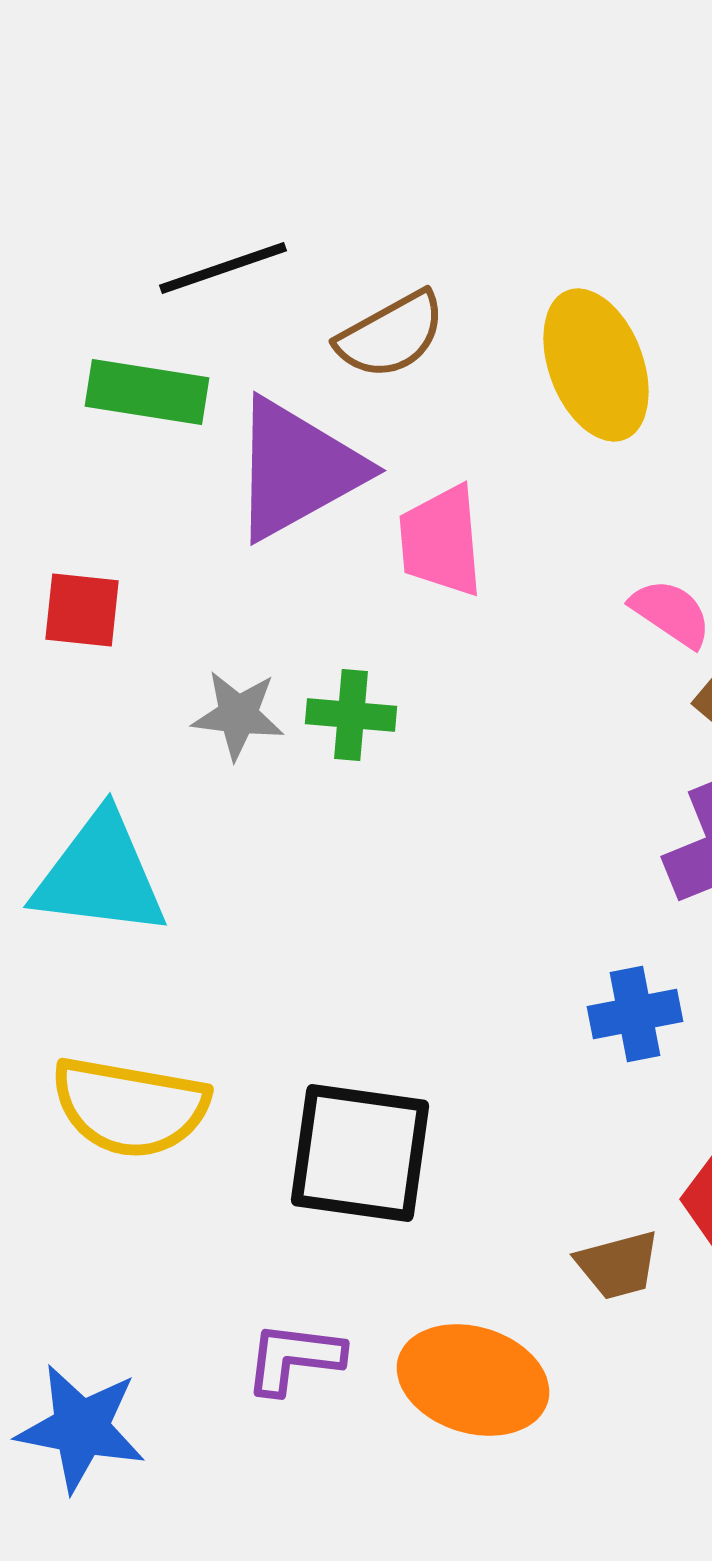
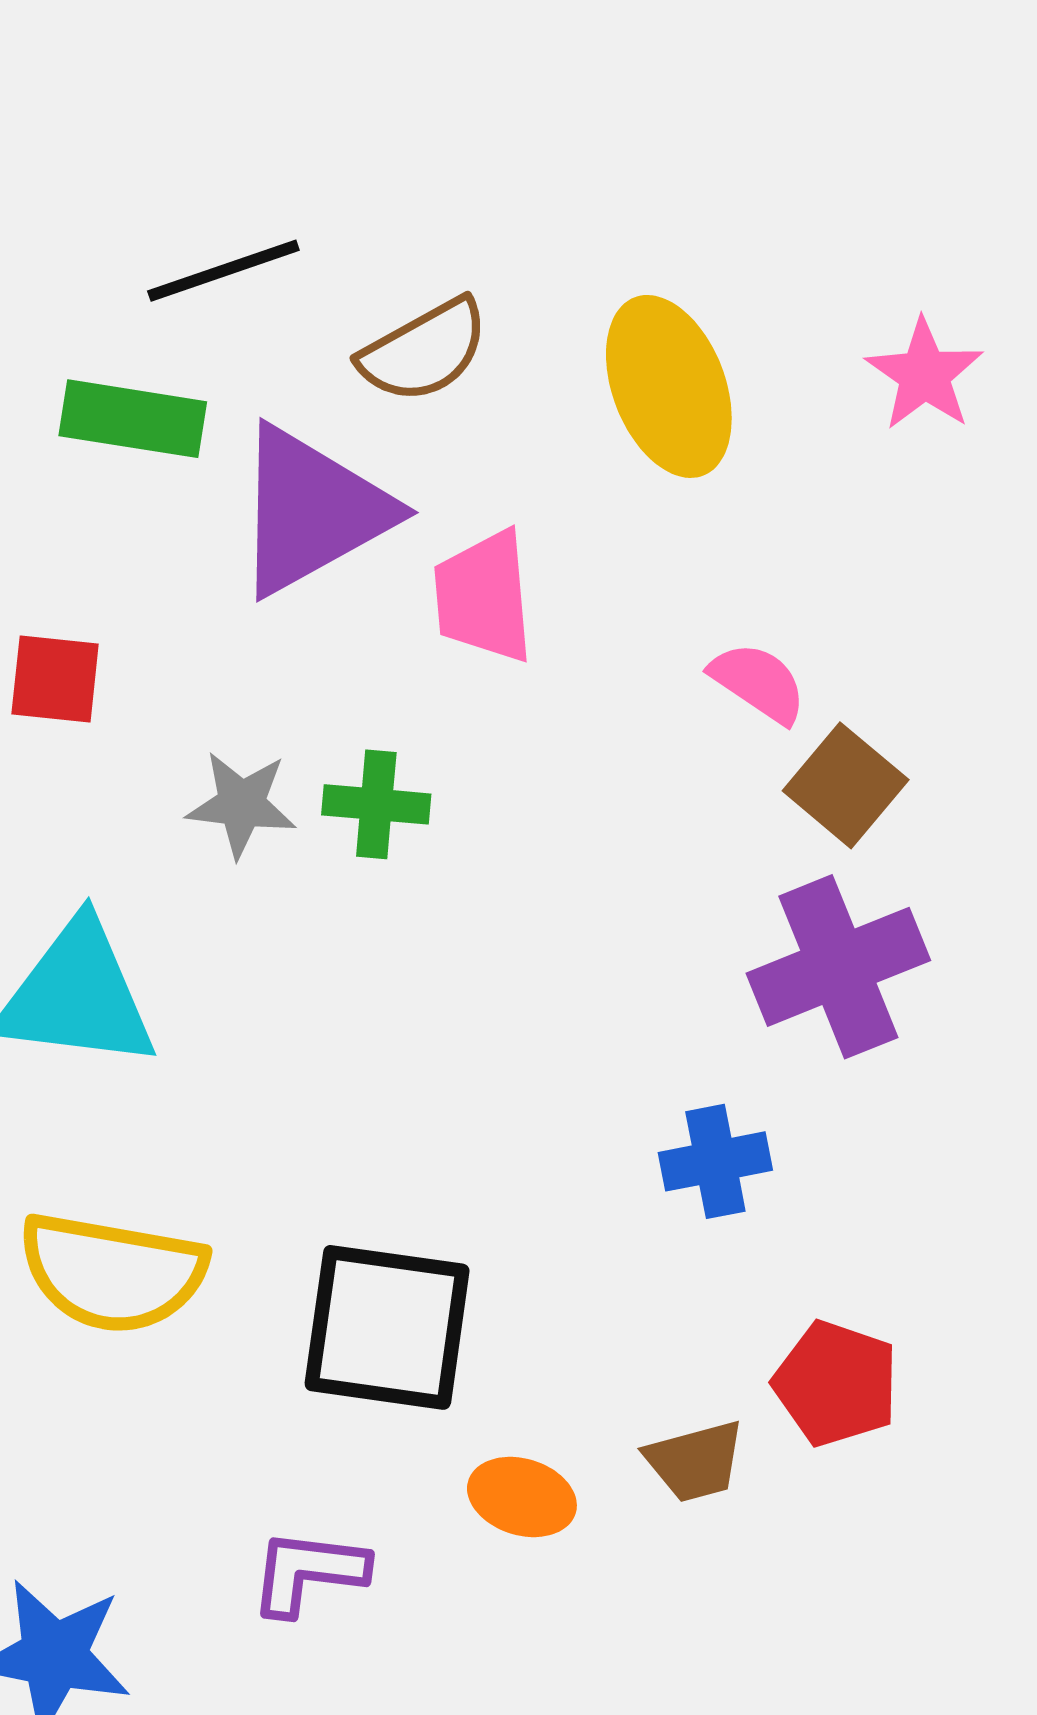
orange ellipse: (473, 1380) -> (522, 1497), moved, size x0.6

